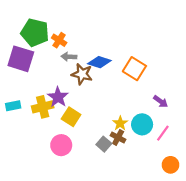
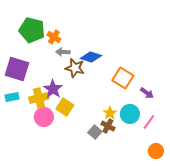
purple square: (21, 59) -> (17, 69), moved
orange square: (134, 69) -> (123, 78), moved
pink circle: (61, 145) -> (44, 117), moved

